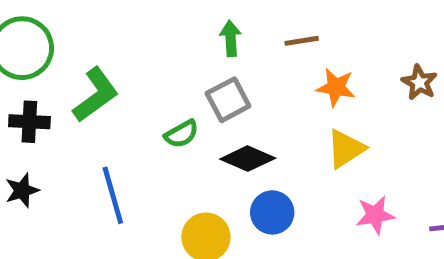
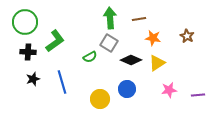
green arrow: (231, 38) -> (110, 18), size x1.5
gray square: (228, 100) -> (109, 43), turned -30
black diamond: (248, 159) -> (131, 60), moved
black star: (22, 190) -> (33, 79), moved

